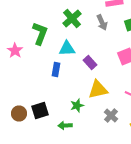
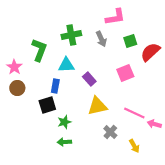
green cross: (72, 18) -> (71, 35), turned 30
green star: (77, 106) -> (64, 122), moved
black square: (40, 110) -> (47, 105), moved
brown circle: (19, 114) -> (17, 88), moved

